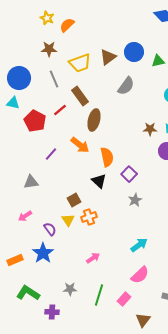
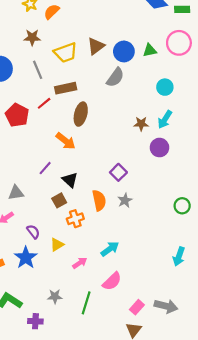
blue circle: (134, 52) -> (124, 51), moved
brown rectangle: (80, 96) -> (66, 88), turned -66
purple line: (51, 154) -> (45, 168), moved
orange semicircle: (107, 157) -> (99, 200), moved
black triangle: (99, 181) -> (70, 180), moved
gray triangle: (31, 182) -> (16, 193), moved
yellow triangle: (68, 220) -> (57, 245), moved, turned 32
cyan arrow: (139, 245) -> (110, 249), moved
pink semicircle: (140, 275) -> (112, 281), moved
pink rectangle: (124, 299) -> (137, 307), moved

